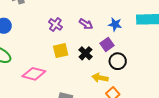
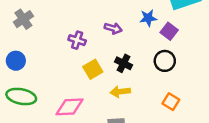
purple square: (107, 44) -> (169, 31), moved
yellow arrow: (100, 78) -> (120, 92), moved

